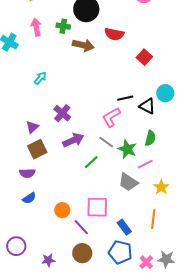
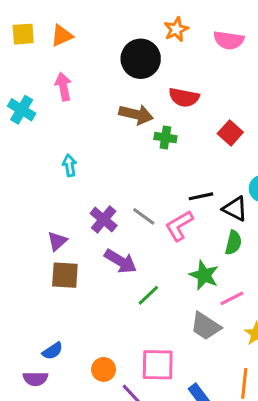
green cross: (63, 26) -> (165, 138), moved
cyan arrow: (40, 78) -> (70, 165), turned -48
green semicircle: (150, 138) -> (233, 243), moved
purple arrow: (73, 140) -> (121, 261), turned 55
gray line: (106, 142) -> (144, 216), moved
brown square: (37, 149) -> (65, 275), turned 30
purple semicircle: (27, 173) -> (36, 379), moved

